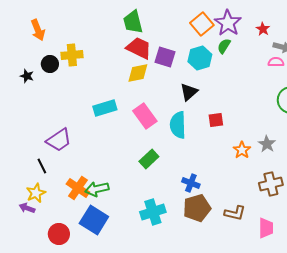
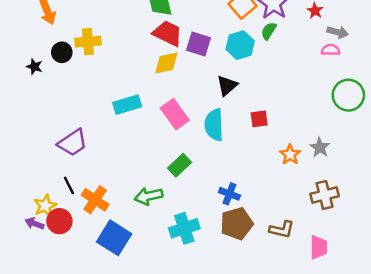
black line: (42, 166) -> (69, 185), moved
green arrow: (97, 189) -> (149, 196), moved
red circle: (59, 234) -> (59, 221), moved

